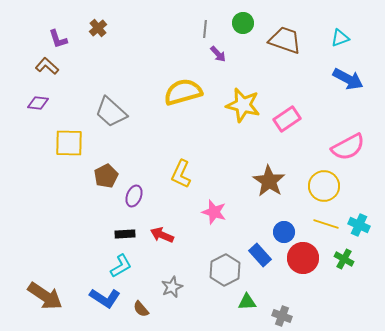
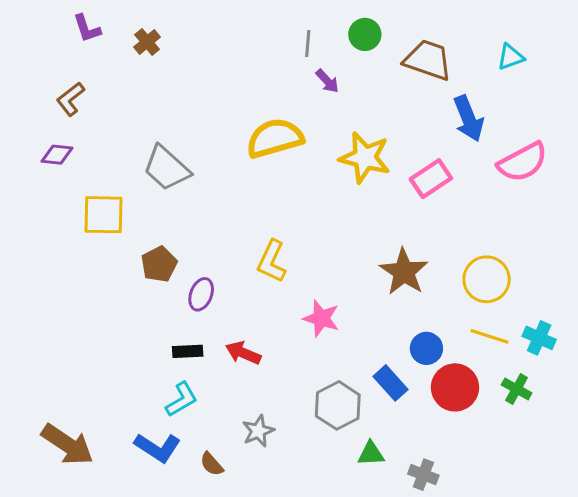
purple L-shape: (58, 39) -> (87, 28), moved
brown L-shape: (47, 66) -> (70, 99), turned -80
blue arrow: (348, 79) -> (469, 119), moved, turned 40
pink semicircle: (348, 147) -> (523, 162), moved

